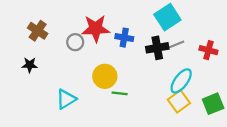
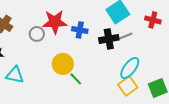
red cross: (208, 50) -> (153, 20), moved
green line: (120, 93) -> (76, 79), turned 40
cyan triangle: (66, 99) -> (15, 75), moved, turned 42

